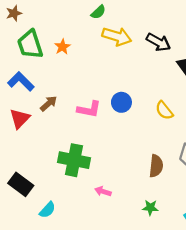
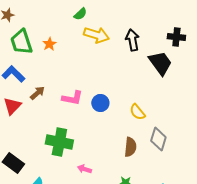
black arrow: (158, 42) -> (132, 40), turned -130
blue circle: (121, 102) -> (100, 103), moved
yellow semicircle: (164, 110) -> (137, 112), moved

